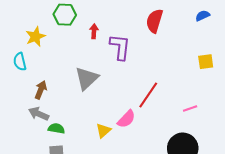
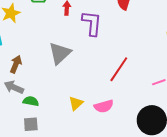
pink semicircle: (126, 119) -> (104, 106), moved, turned 30

